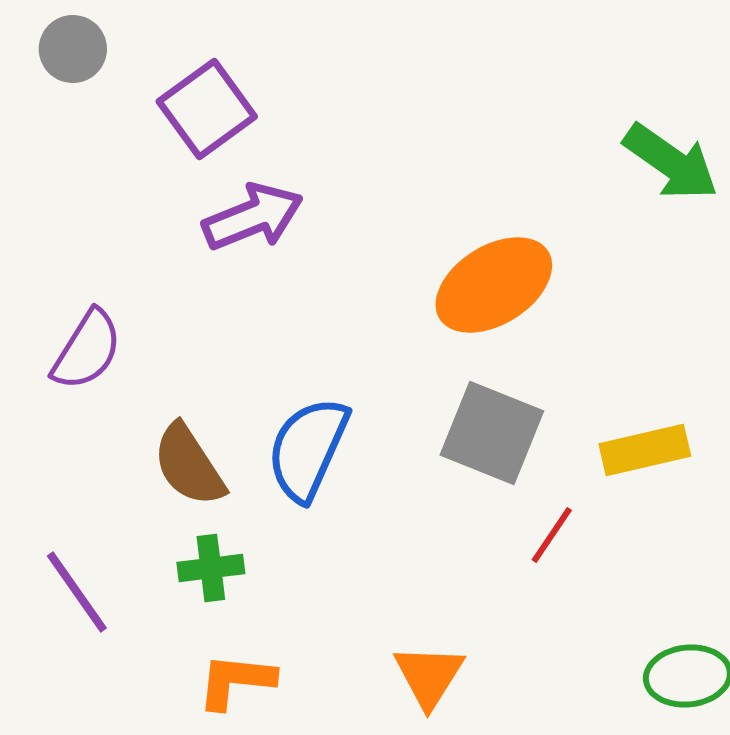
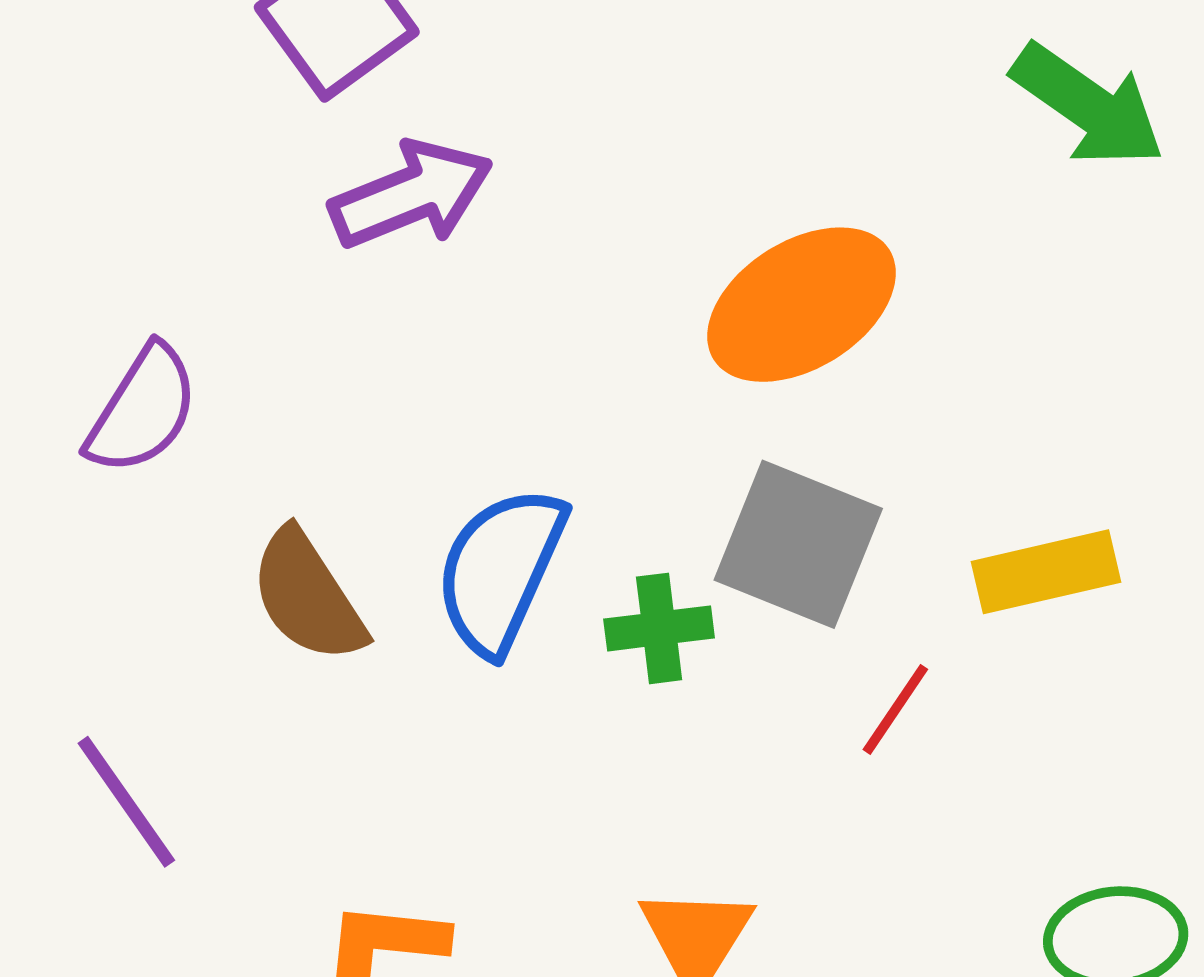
green cross: (211, 568) -> (659, 628), moved

